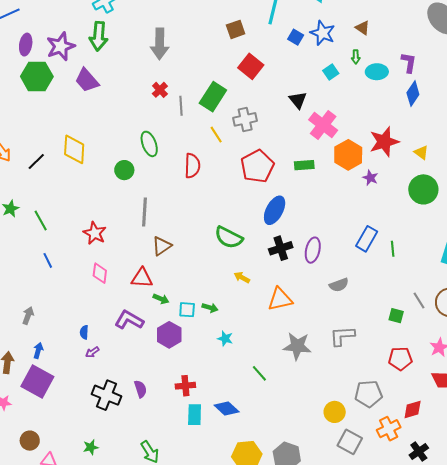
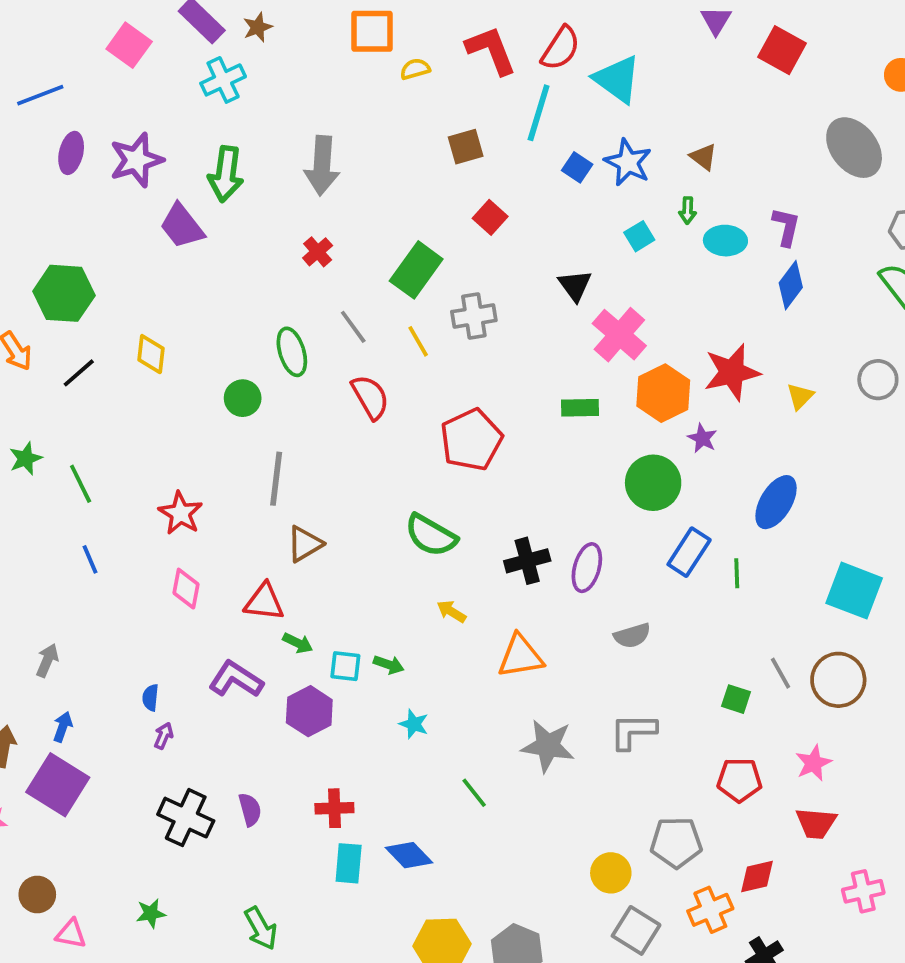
green arrow: (99, 36) -> (226, 174), moved
red square: (251, 66) -> (490, 217), size x0.7
green hexagon: (37, 76) -> (64, 293), moved
gray line: (181, 106) -> (353, 327), moved, turned -36
yellow diamond: (74, 149) -> (151, 354), size x0.7
yellow triangle: (421, 152) -> (800, 396), turned 35
red semicircle: (192, 166) -> (370, 397), turned -35
red pentagon: (257, 166) -> (471, 440), moved
green circle: (423, 189) -> (653, 483), moved
blue ellipse: (275, 210) -> (776, 502), moved
purple arrow: (92, 352) -> (164, 736), turned 144

